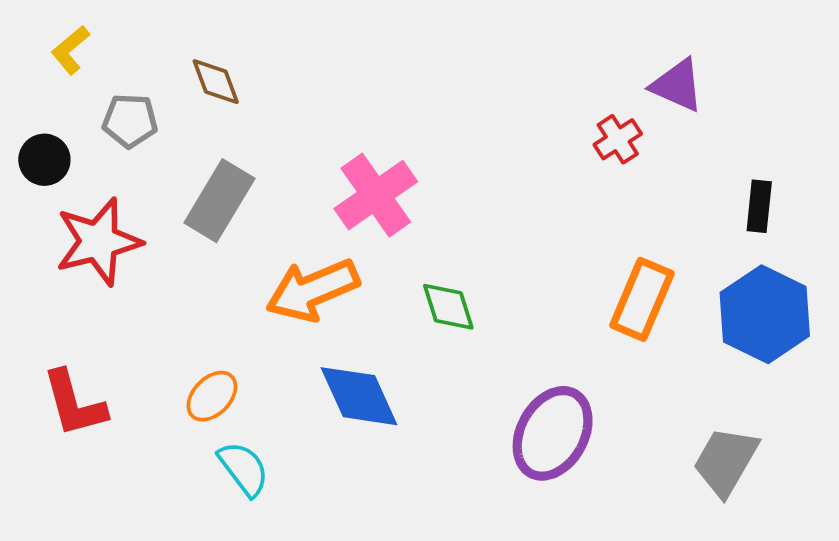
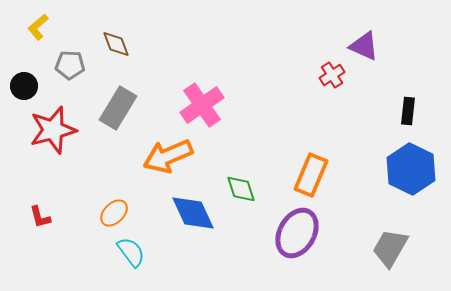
orange rectangle: (642, 299) -> (311, 175), moved
green diamond: (448, 307) -> (241, 189), moved
red L-shape: (74, 404) -> (40, 217), size x0.6

